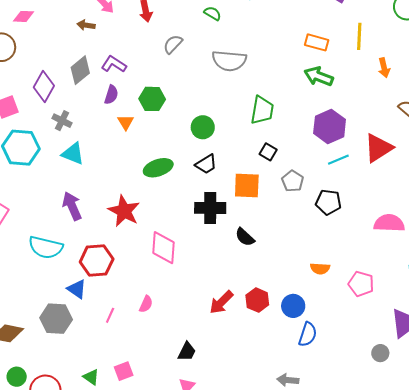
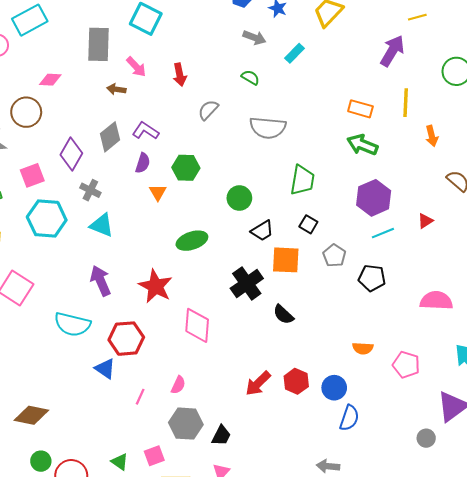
red triangle: (378, 148) -> (425, 221), size x0.5
black trapezoid: (206, 164) -> (262, 231), moved
black cross: (210, 208) -> (247, 283), turned -36
gray hexagon: (56, 319) -> (186, 424), moved

